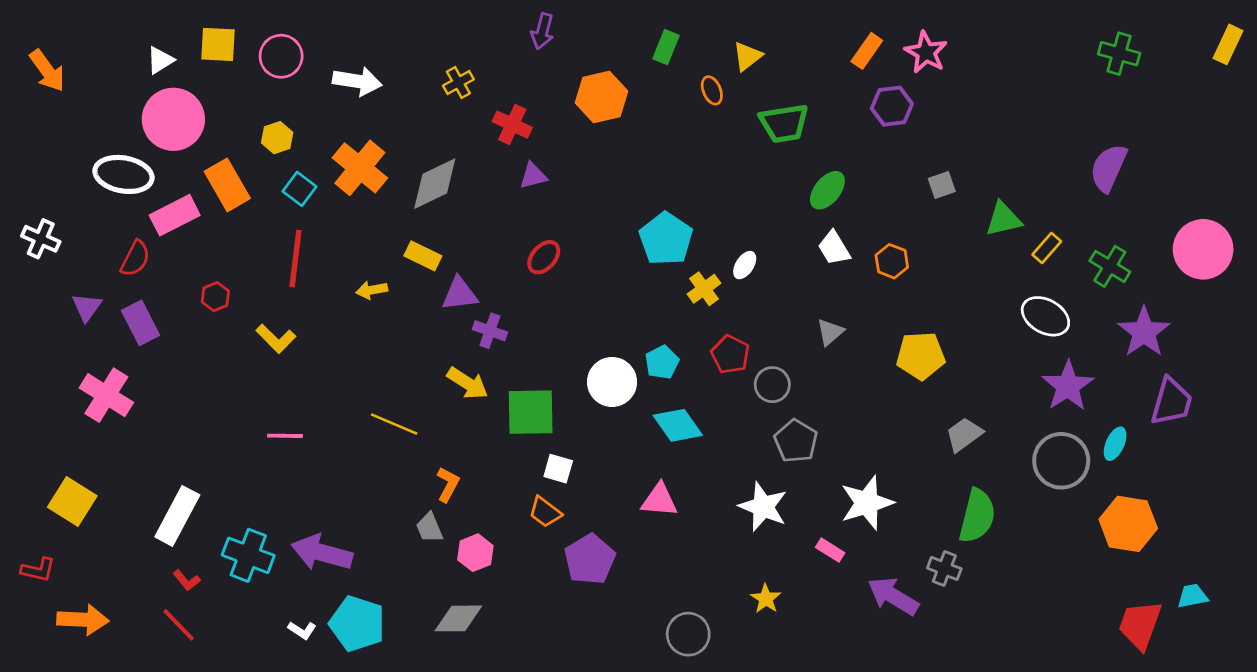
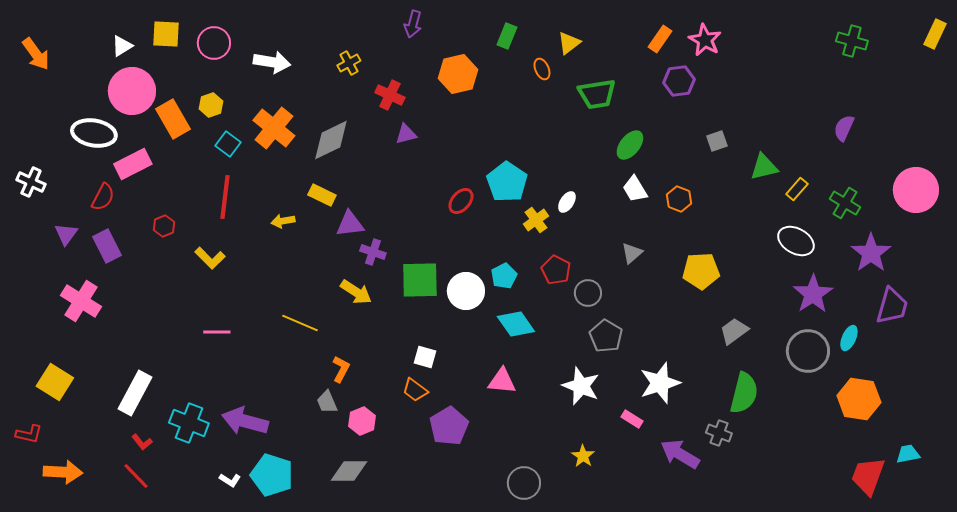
purple semicircle: (1109, 168) -> (844, 128), size x0.7
orange rectangle: (227, 185) -> (173, 119), moved
red ellipse: (544, 257) -> (461, 201), moved
green square: (531, 412) -> (420, 280), moved

